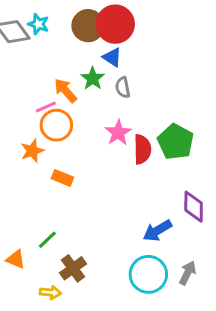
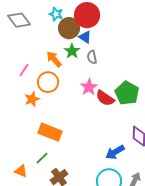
cyan star: (38, 24) -> (56, 14), moved
brown circle: (88, 26) -> (69, 28), moved
pink line: (46, 107) -> (24, 70), moved, turned -32
red semicircle: (142, 149) -> (105, 98), turned 126
orange rectangle: (62, 178) -> (50, 132), moved, size x1.6

